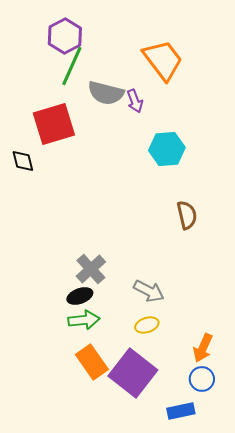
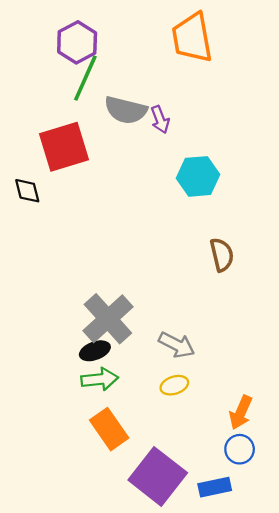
orange trapezoid: (163, 60) -> (192, 38), moved, turned -153
gray cross: (91, 269) -> (108, 319), size x1.4
purple square: (133, 373) -> (158, 476), moved

